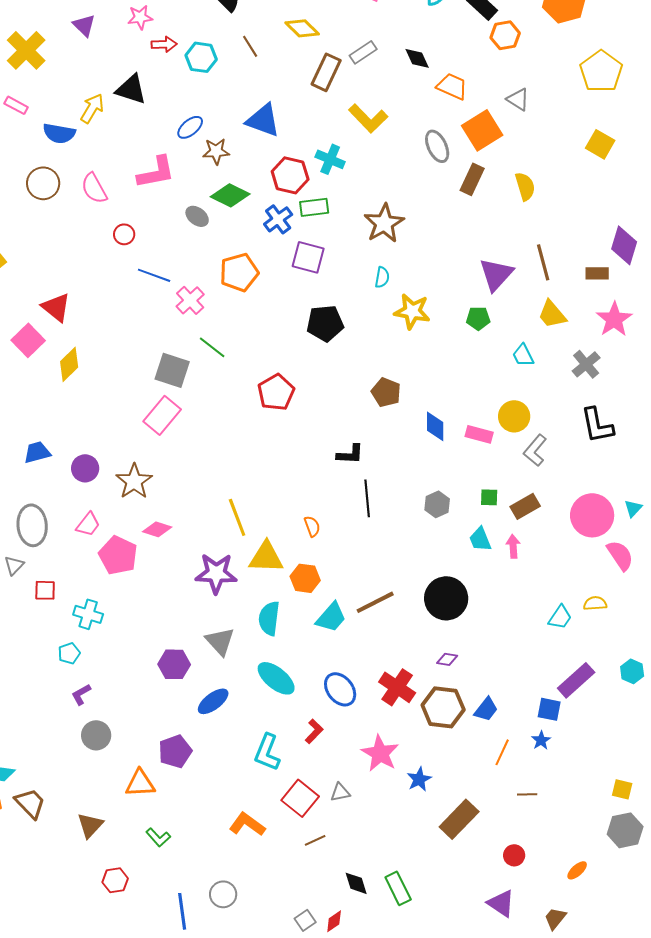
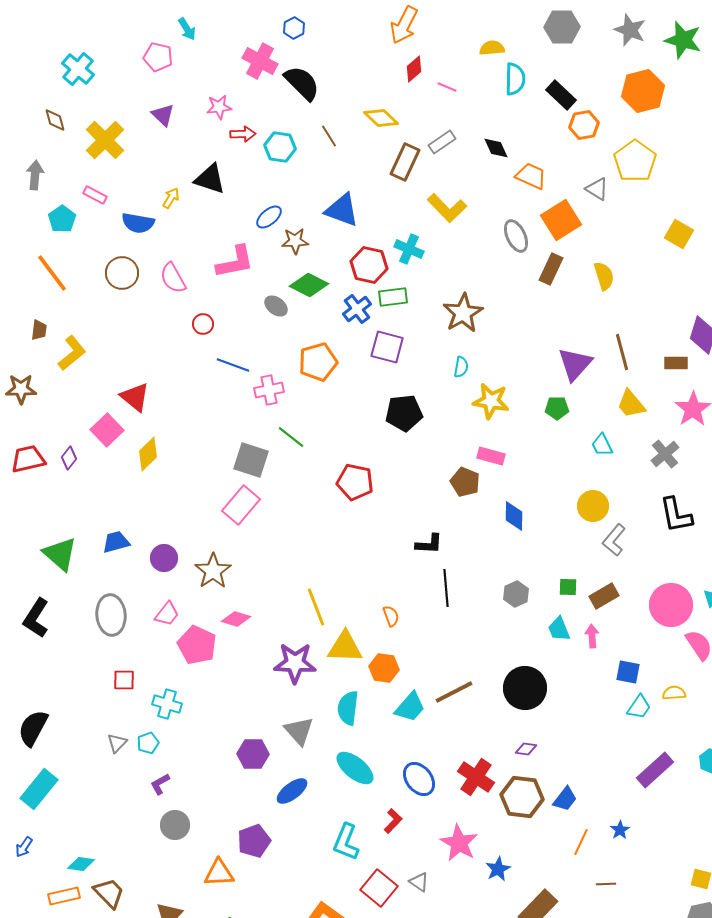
yellow pentagon: (601, 71) -> (635, 161), moved
yellow arrow: (92, 108) -> (171, 198), size x0.7
pink cross: (190, 300) -> (269, 390), turned 32
red pentagon: (276, 392) -> (355, 482), turned -30
pink rectangle: (479, 434) -> (491, 456), moved
gray triangle: (14, 565) -> (117, 743), moved
blue square: (549, 709) -> (628, 672), moved
gray triangle: (340, 792) -> (419, 882), turned 45

